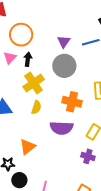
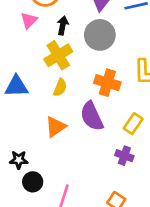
black arrow: (28, 59) -> (63, 25), moved
purple semicircle: (62, 128) -> (92, 116), turned 60
orange triangle: (28, 147) -> (56, 127), moved

